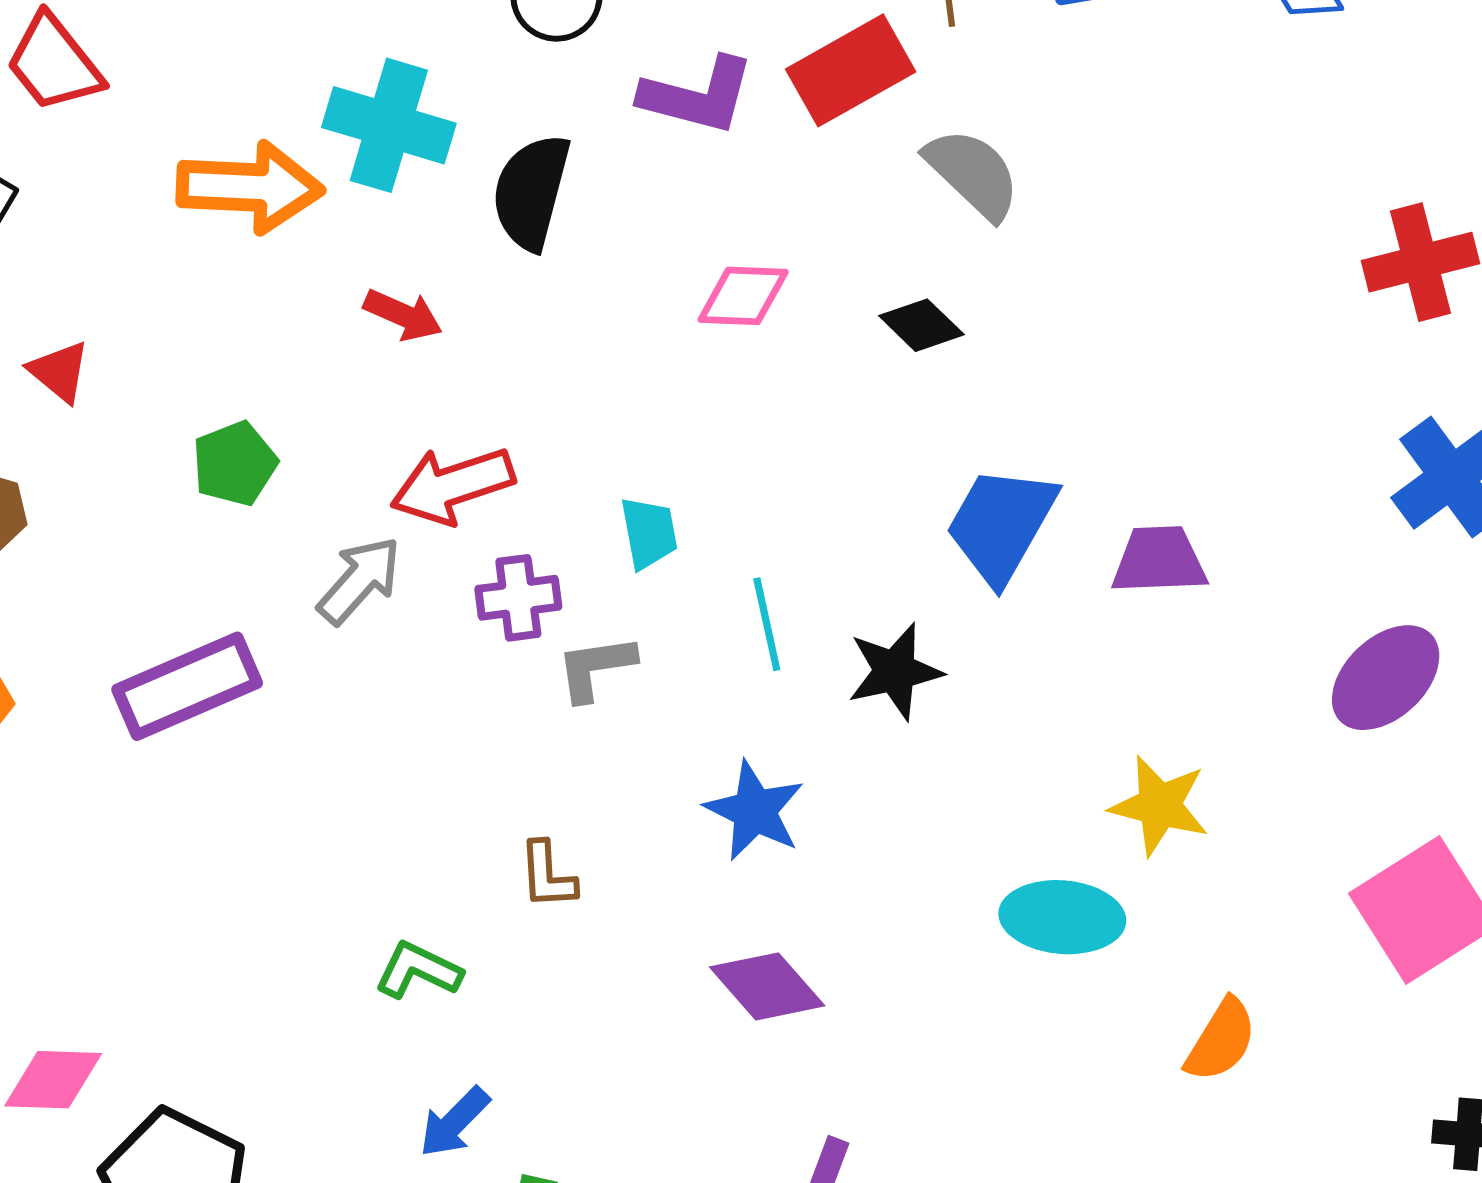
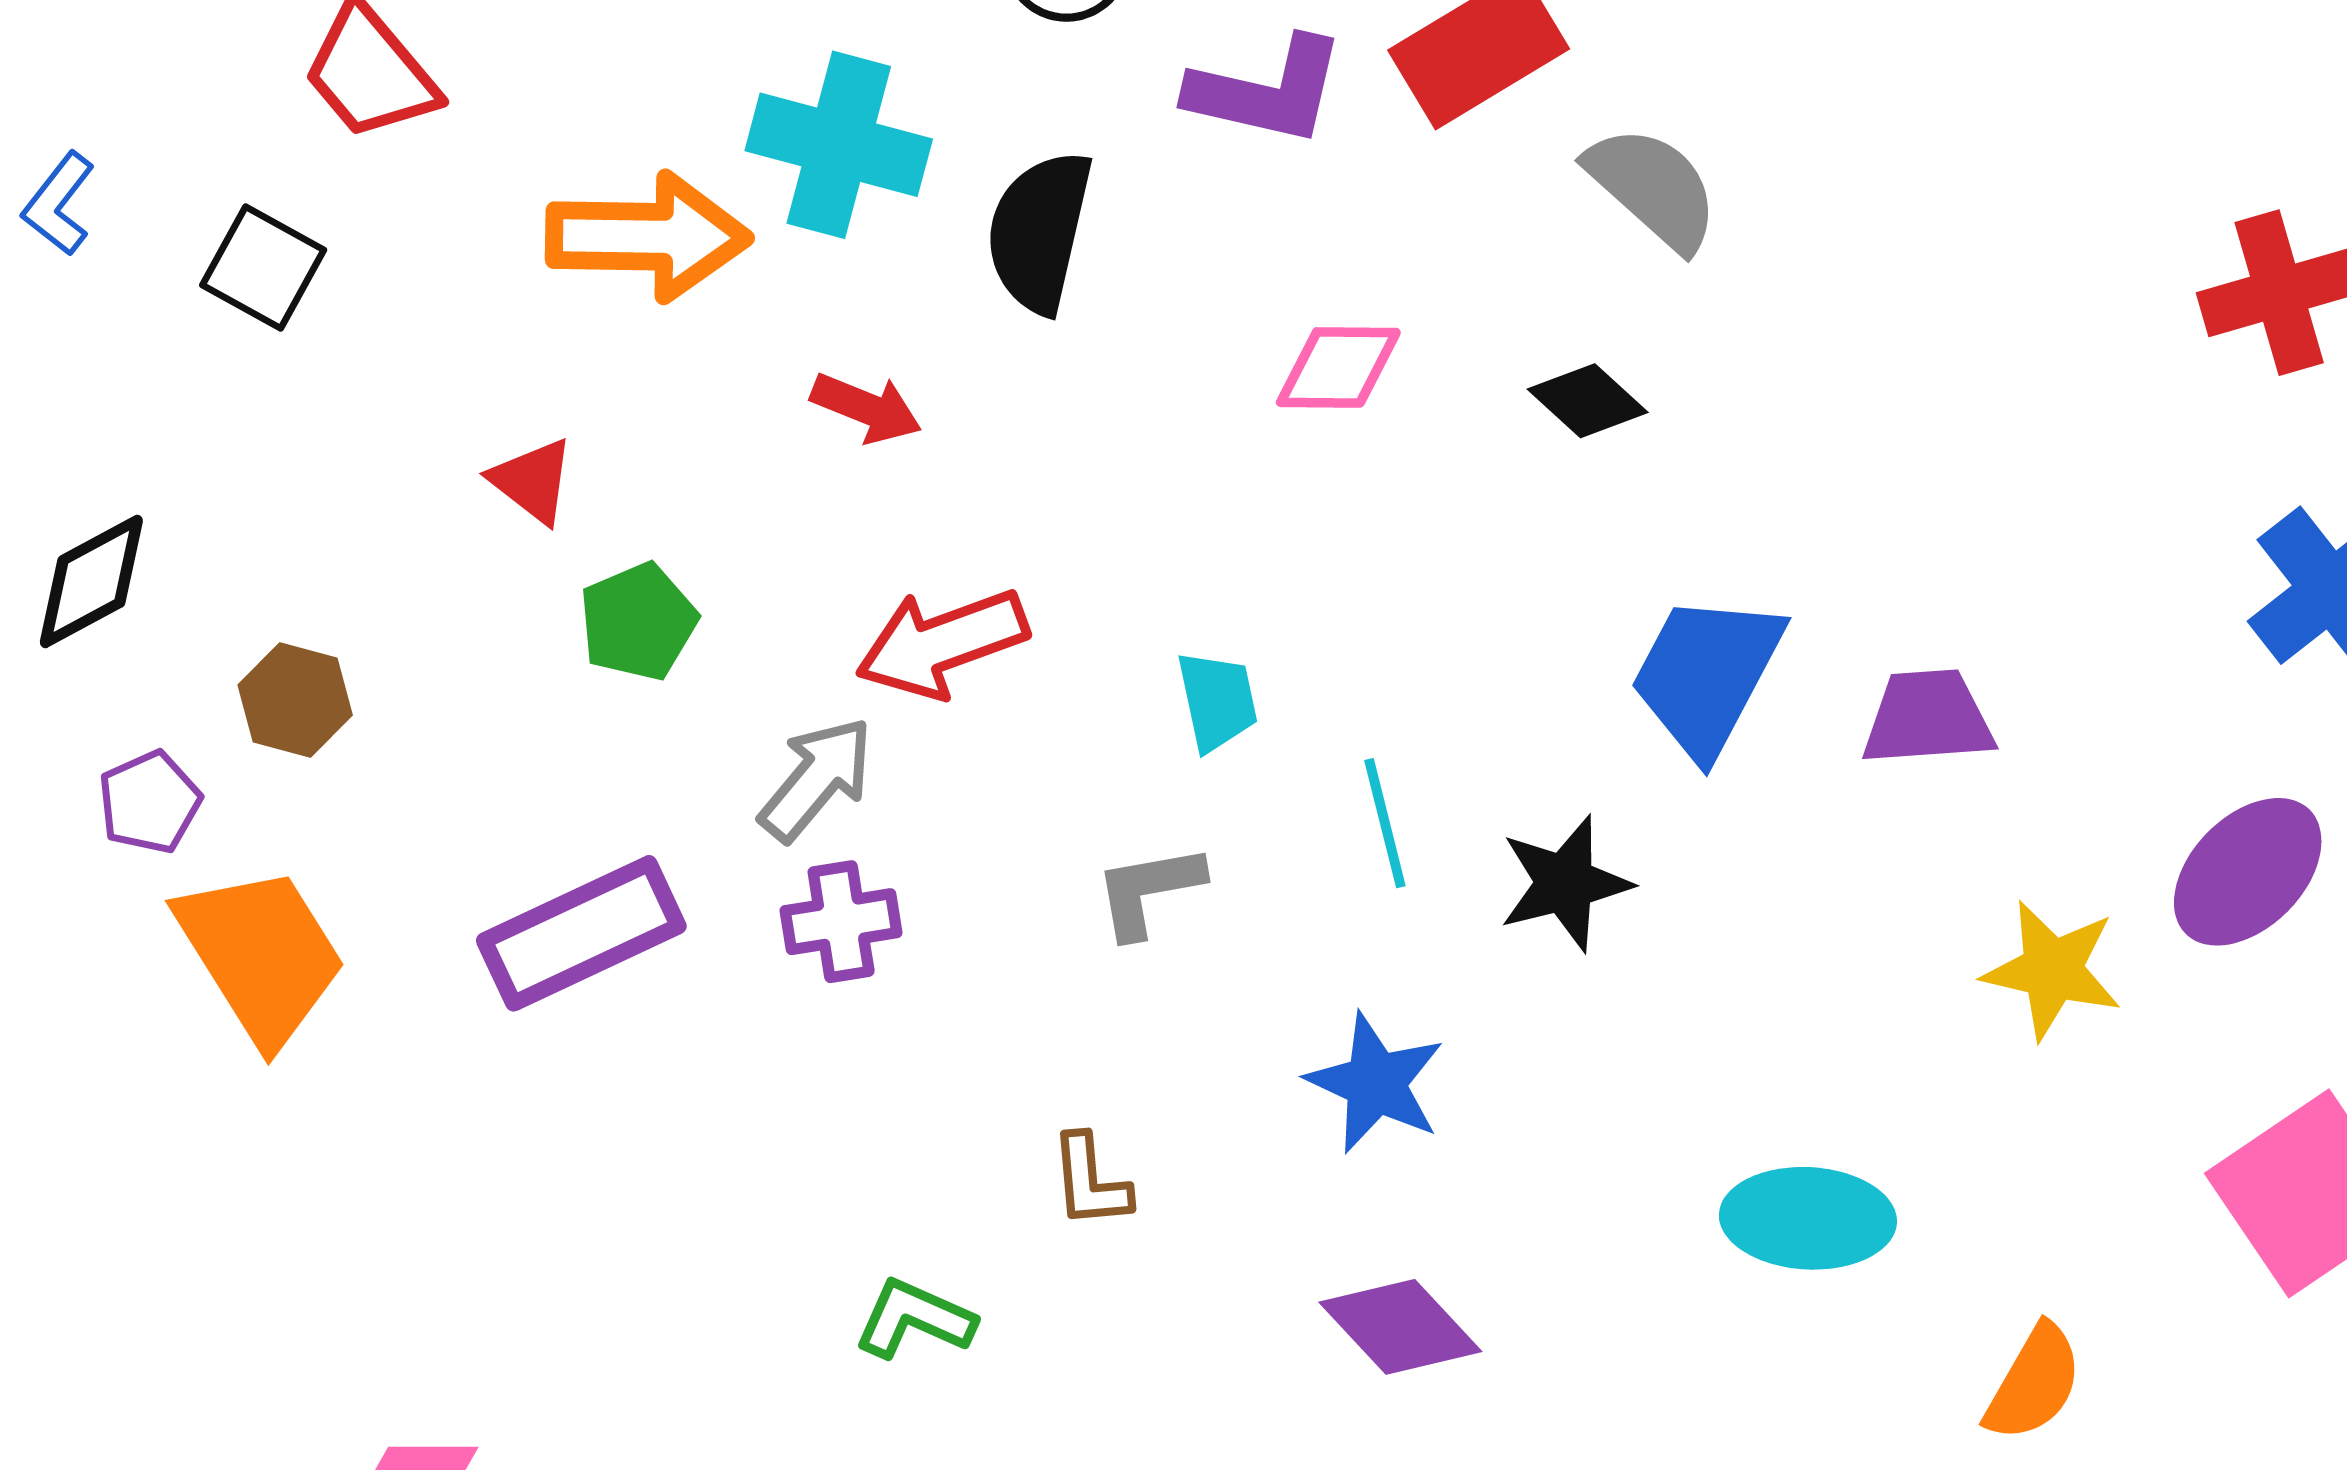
red triangle: (59, 372) -> (532, 481), moved
purple cross: (518, 598) -> (841, 922), moved
yellow star: (1159, 806) -> (2052, 970), moved

